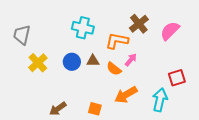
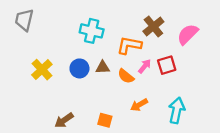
gray trapezoid: (22, 35) -> (24, 20), moved
red square: (177, 78) -> (167, 65), moved
orange arrow: (126, 95) -> (139, 105), size x0.7

